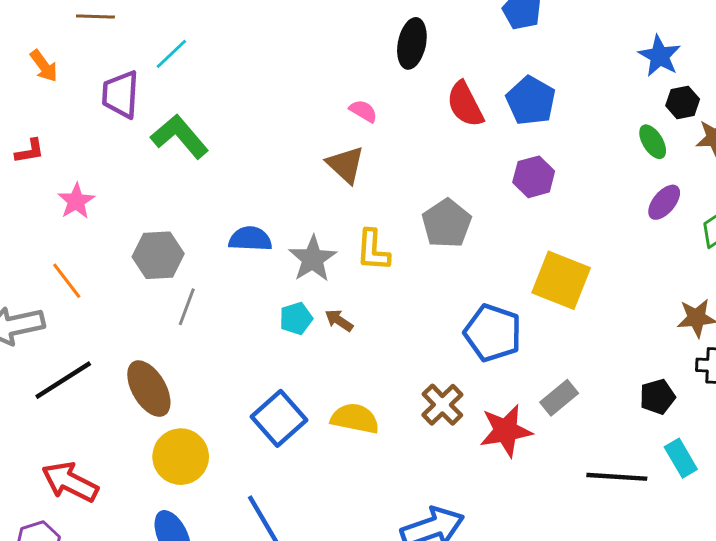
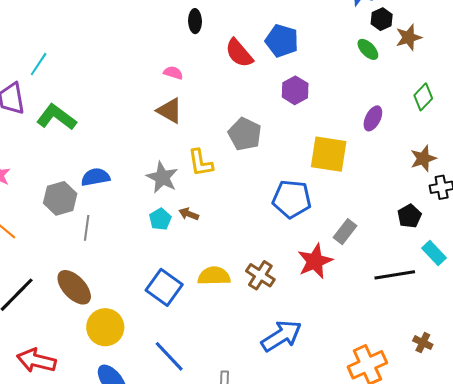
black ellipse: (412, 43) -> (195, 21), size x0.7
purple ellipse: (664, 202) -> (373, 118), moved
blue semicircle: (250, 239) -> (95, 177), moved
brown cross: (442, 405) -> (260, 275), moved

